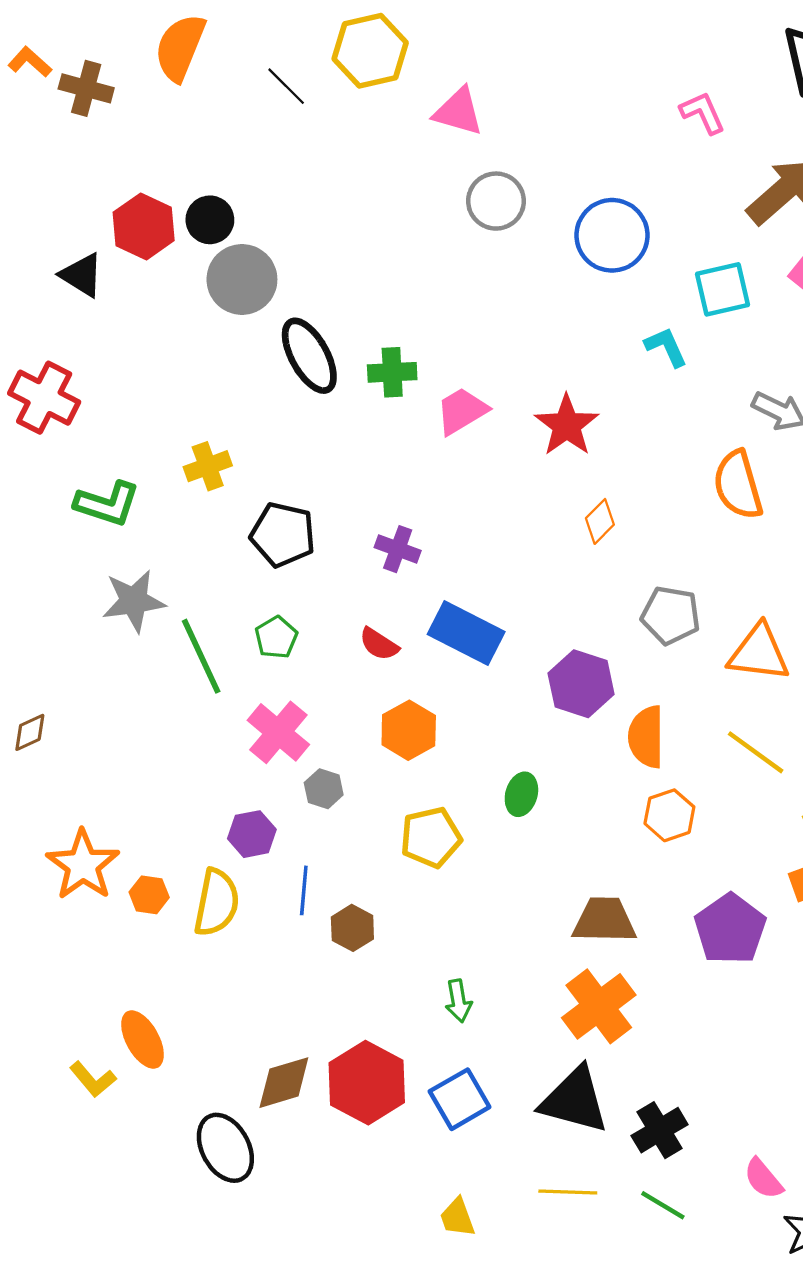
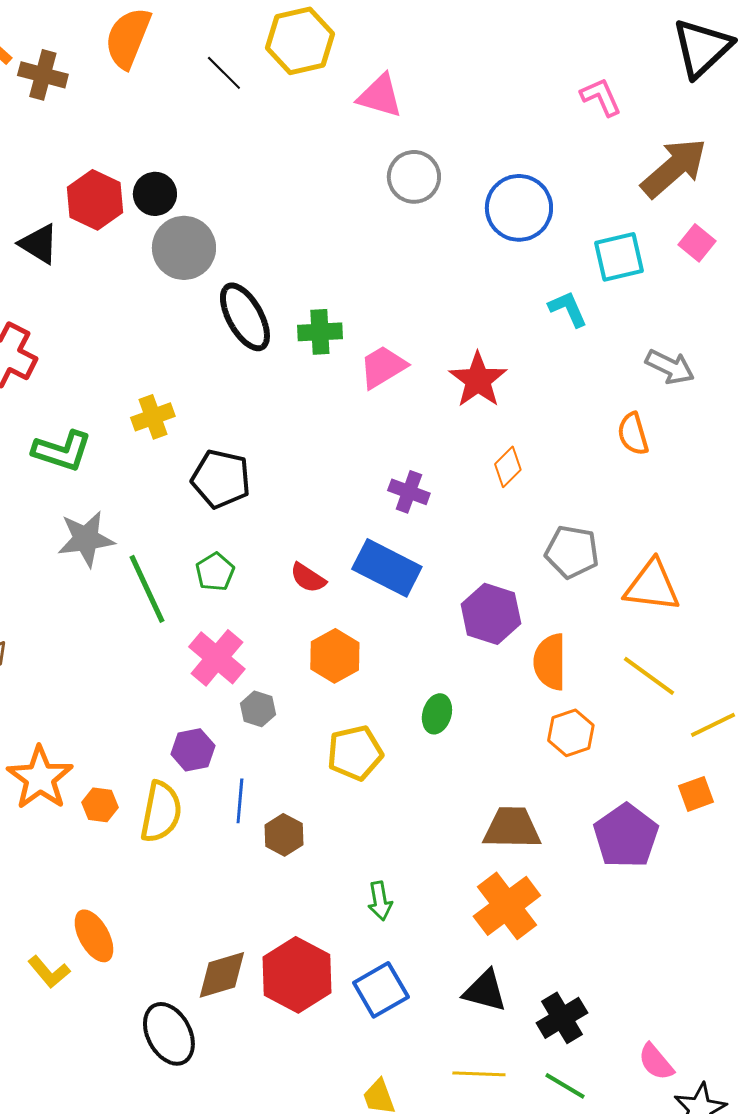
orange semicircle: (738, 485) -> (633, 434), size x0.7
purple cross: (398, 549) -> (409, 492), moved
black triangle: (574, 1100) -> (485, 991), size x0.7

